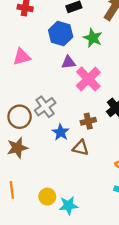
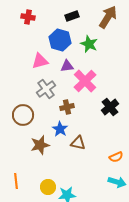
pink triangle: (22, 57) -> (40, 61), moved
gray cross: (45, 107) -> (46, 89), moved
brown cross: (88, 121) -> (67, 107), moved
brown star: (17, 148) -> (40, 145), moved

